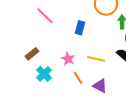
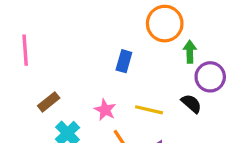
pink line: (45, 16) -> (25, 50), moved, turned 42

